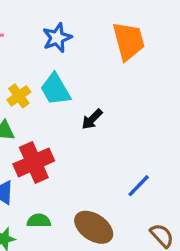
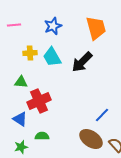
yellow cross: (19, 96) -> (30, 53), moved, turned 32
black arrow: (92, 119) -> (82, 62), moved, size x1.6
brown ellipse: (94, 227) -> (91, 139), moved

